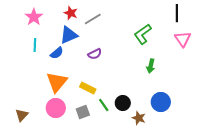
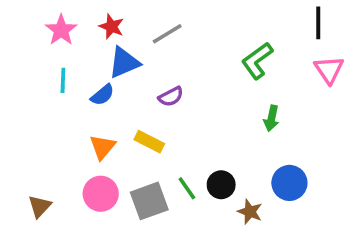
red star: (71, 13) -> (111, 27), moved
orange triangle: (57, 82) -> (102, 147), size x0.7
yellow rectangle: (88, 88) -> (149, 142), moved
gray square: (83, 112) -> (149, 201), size x1.5

